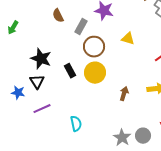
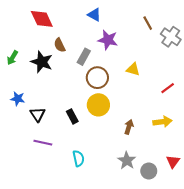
black star: (41, 59) -> (42, 62), moved
black rectangle: (70, 71) -> (72, 116), moved
blue star: (18, 93) -> (18, 99), moved
purple line: (42, 109) -> (43, 143), turned 36
gray star: (122, 138) -> (127, 160), moved

